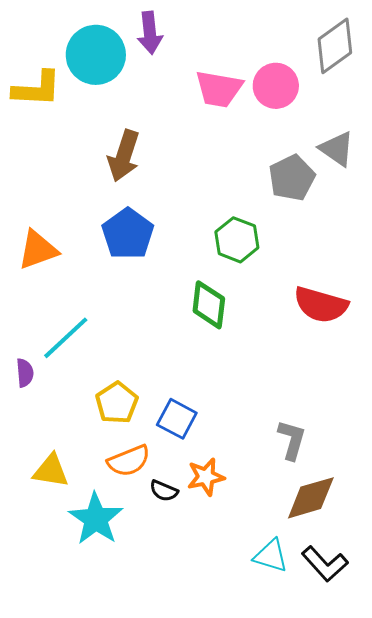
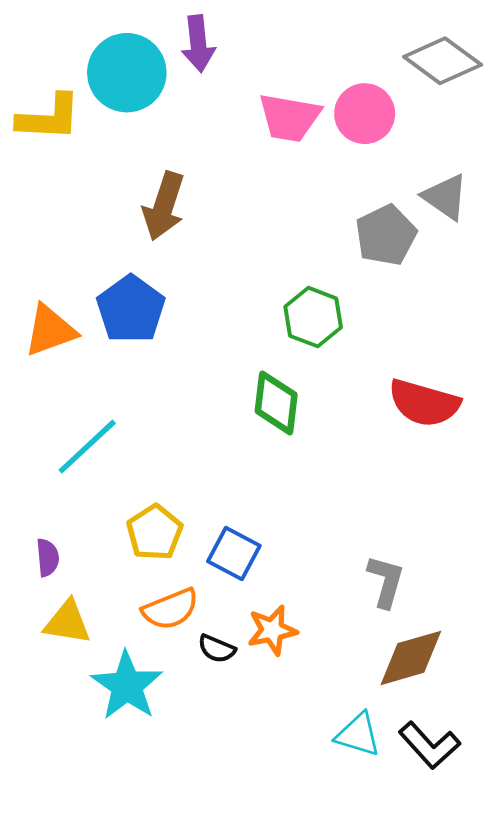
gray diamond: (335, 46) -> (443, 61), turned 72
blue pentagon: (128, 234) -> (131, 309), moved
purple semicircle: (25, 373) -> (48, 558), moved

